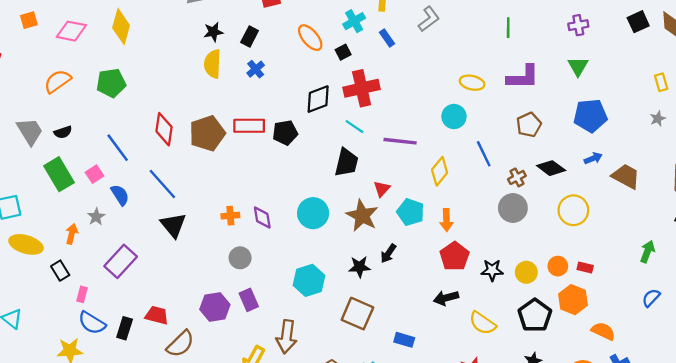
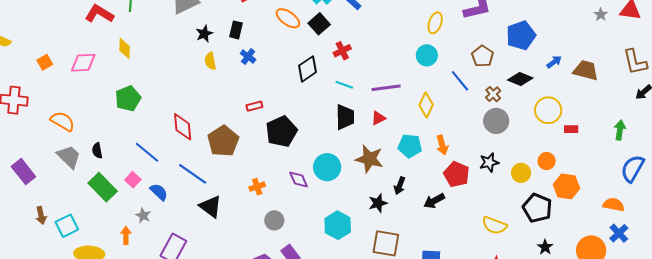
yellow diamond: (121, 27) -> (125, 48), size x0.7
black square: (343, 52) -> (319, 24), size x1.5
yellow semicircle: (213, 64) -> (210, 61), size x0.7
orange semicircle: (57, 81) -> (63, 121), moved, turned 80
yellow ellipse: (472, 83) -> (435, 23), turned -70
red cross: (362, 88) -> (342, 51), size x0.6
blue pentagon: (590, 116) -> (521, 35), moved
brown pentagon: (529, 125) -> (483, 56), moved
red rectangle: (249, 126) -> (254, 106), size x0.6
black semicircle: (63, 132) -> (97, 151), turned 112
brown pentagon: (207, 133) -> (223, 141), moved
black pentagon: (285, 133) -> (281, 131), moved, size x1.4
red triangle: (382, 189) -> (378, 118), moved, turned 35
purple diamond: (262, 218) -> (299, 179), moved
red rectangle: (585, 268) -> (571, 129), moved
black star: (492, 270) -> (489, 162), moved
black arrow: (446, 298) -> (434, 201), moved
blue semicircle: (651, 298) -> (633, 169), size x1.6
orange semicircle: (603, 331) -> (614, 205), moved

